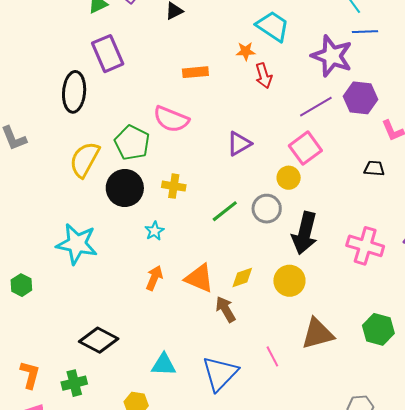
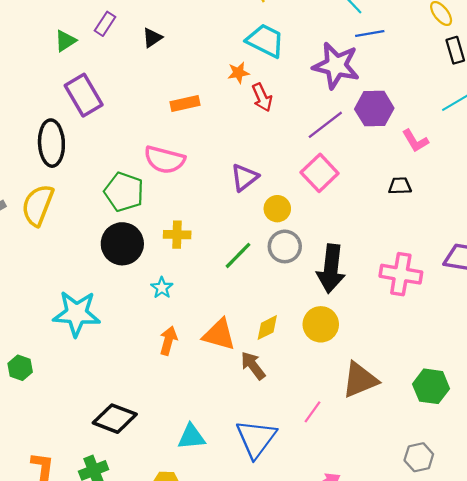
yellow semicircle: (85, 160) -> (38, 205), moved
yellow circle: (289, 178) -> (277, 209), moved
green hexagon: (378, 329) -> (431, 386), moved
pink line: (272, 356) -> (312, 412), turned 70

